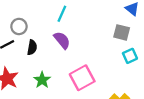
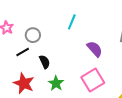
purple semicircle: (62, 40) -> (95, 49), moved
black semicircle: (32, 47) -> (45, 62), moved, turned -32

